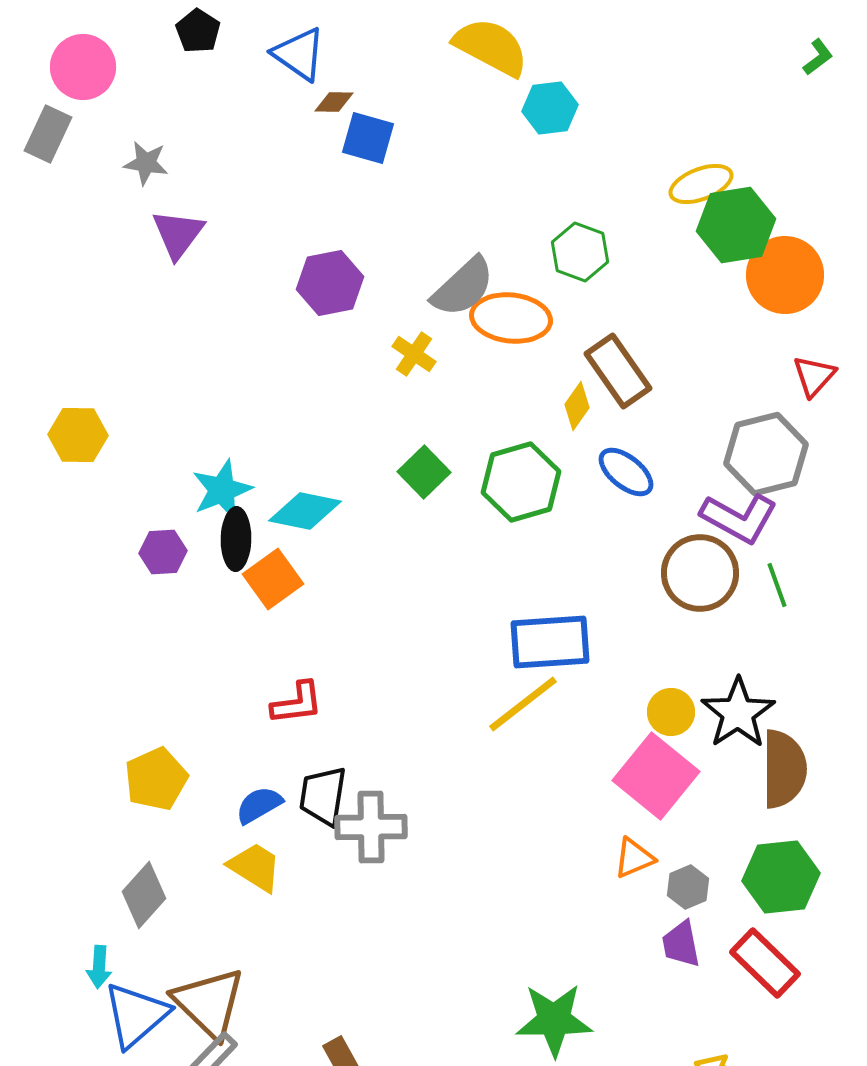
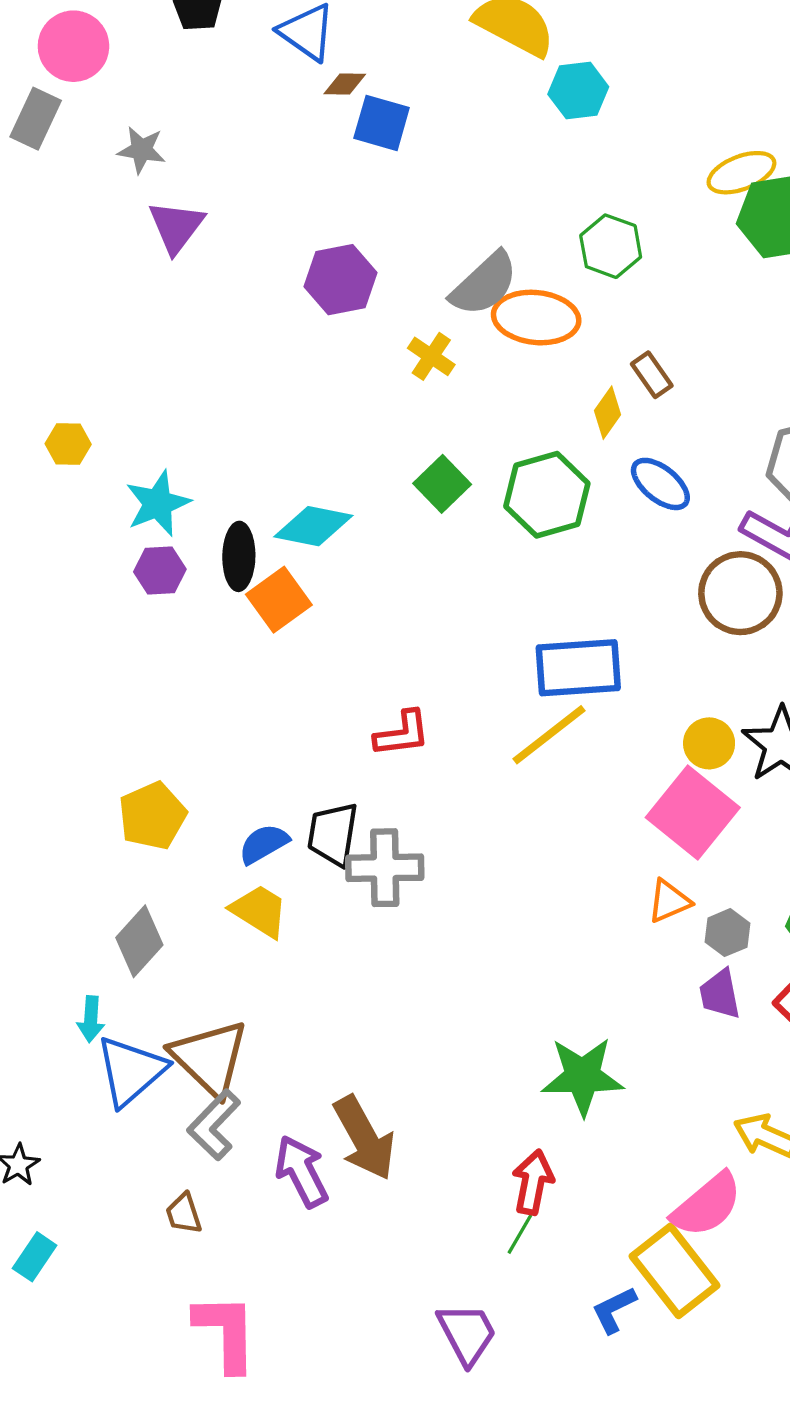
brown rectangle: (618, 371) -> (652, 375), size x0.6
yellow hexagon: (78, 435) -> (68, 444), size x0.7
cyan star: (222, 490) -> (158, 503), moved
red L-shape: (297, 703) -> (402, 734), moved

